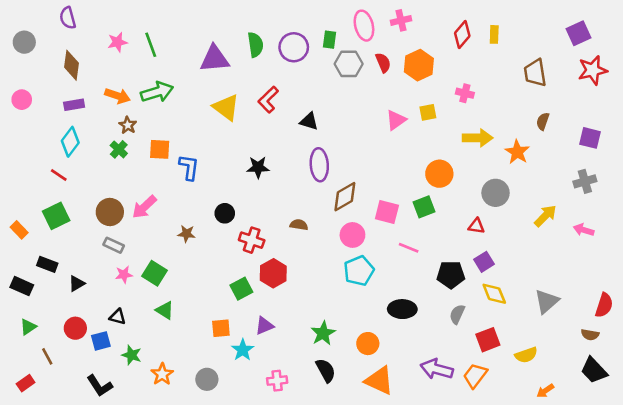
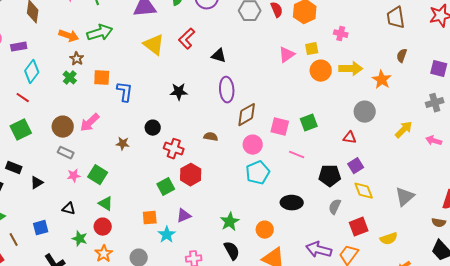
purple rectangle: (74, 105) -> (19, 47), moved
orange circle: (439, 174) -> (321, 71), moved
red circle: (75, 328) -> (103, 227), moved
blue square: (101, 341) -> (41, 228), moved

